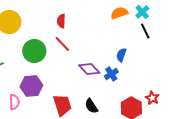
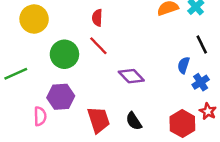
black line: (145, 31) -> (202, 45), moved
blue semicircle: (121, 55) -> (184, 65), moved
blue cross: (111, 74) -> (201, 82), moved

